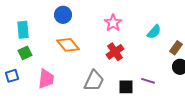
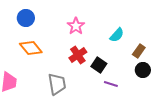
gray trapezoid: (94, 81) -> (57, 84), turned -35
black square: (126, 87) -> (99, 65), moved, turned 35

